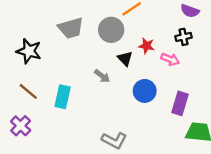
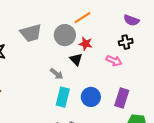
red star: (147, 46) -> (86, 44), moved
blue circle: (145, 91) -> (91, 97), moved
cyan rectangle: (63, 97) -> (63, 97), moved

